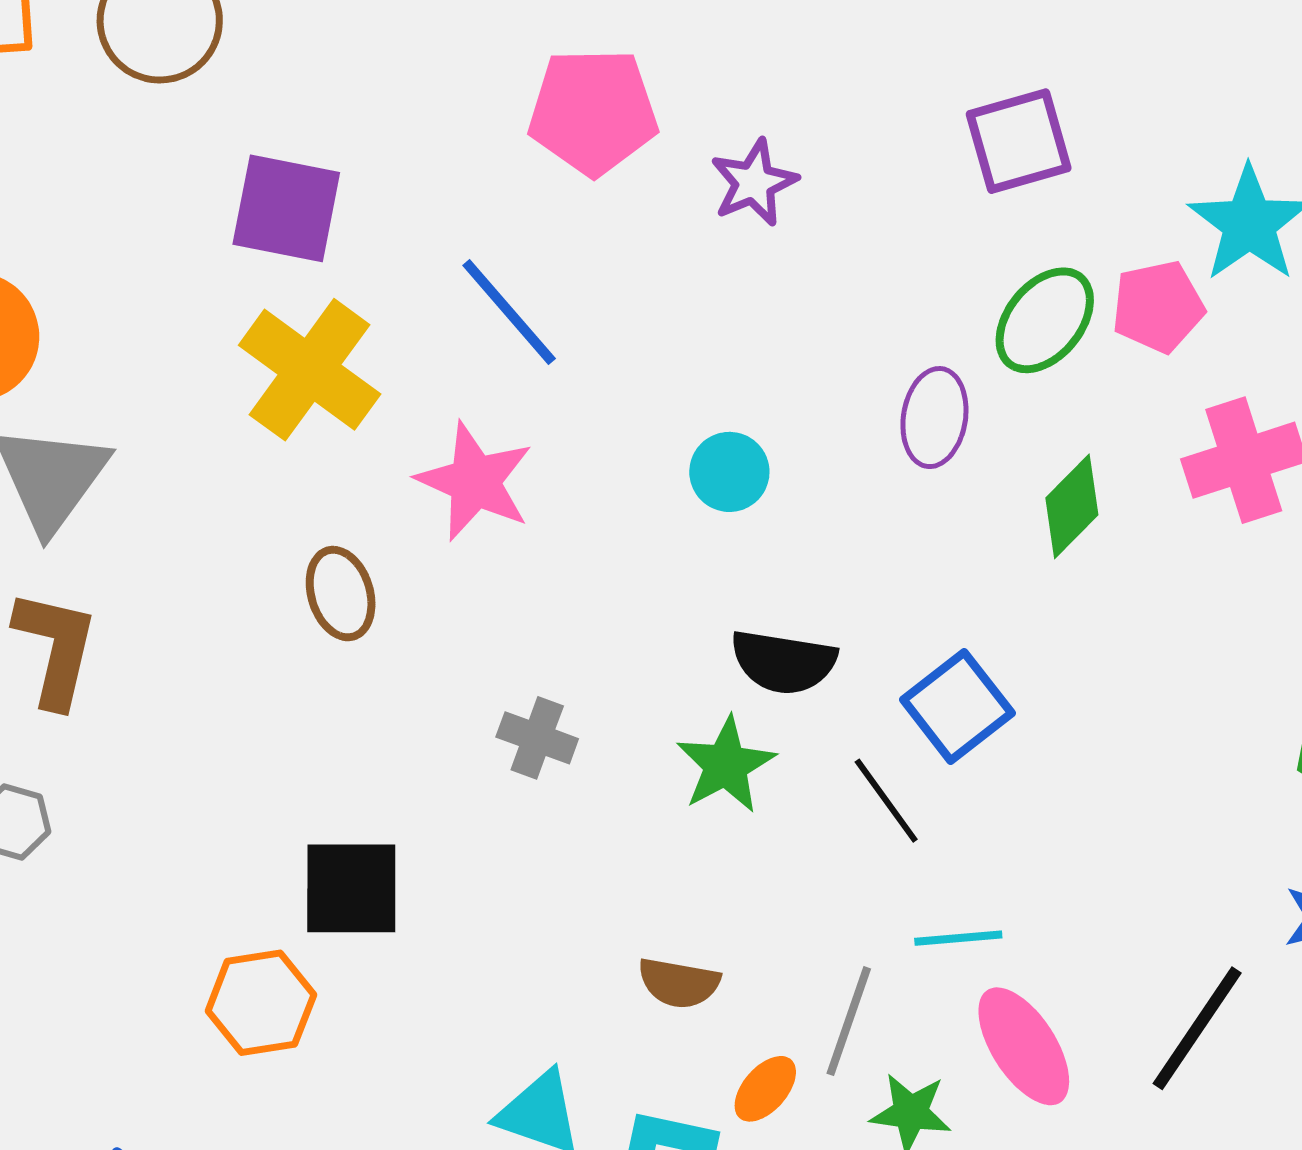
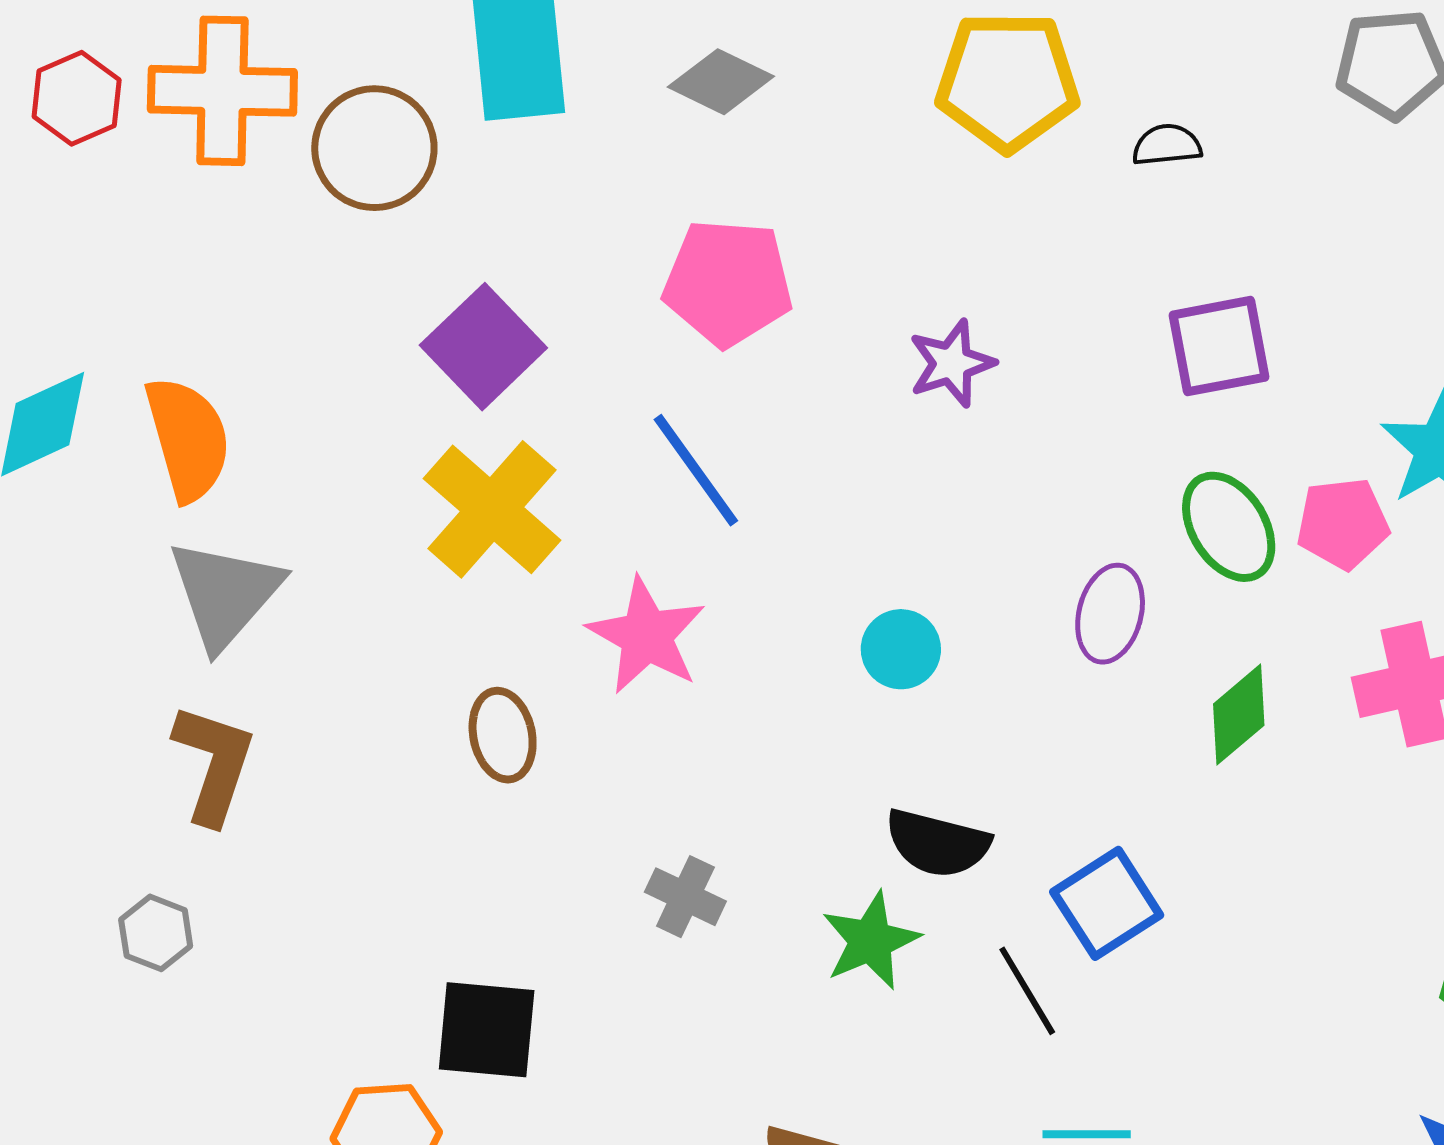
pink pentagon: (593, 112) -> (728, 283), moved
purple square: (286, 208) -> (483, 347), turned 30
green ellipse: (1045, 320) -> (1229, 527), turned -76

